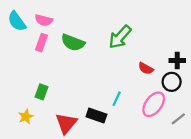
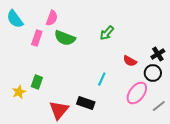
pink semicircle: (44, 20) -> (52, 18), moved, turned -84
green arrow: (120, 37) -> (107, 33), size x0.7
black cross: (177, 61) -> (158, 54), turned -32
cyan line: (117, 99) -> (102, 79), moved
yellow star: (26, 117) -> (19, 92), moved

